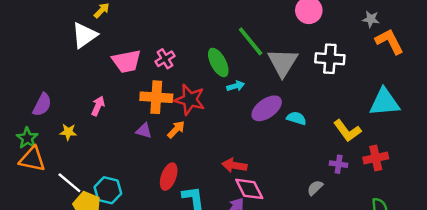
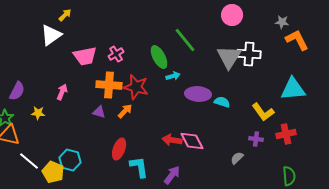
gray triangle: (283, 62) -> (229, 57), moved
purple ellipse: (267, 108) -> (198, 94), turned 40
white line: (69, 183) -> (29, 161), moved
pink diamond: (249, 189) -> (192, 141), moved

